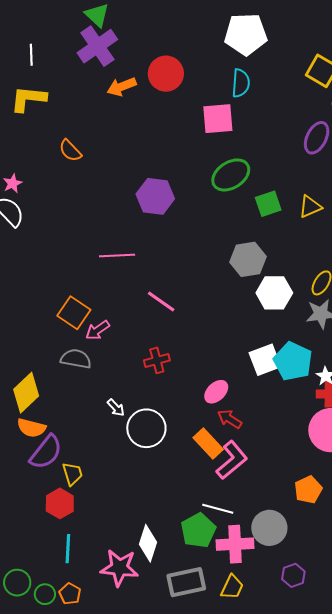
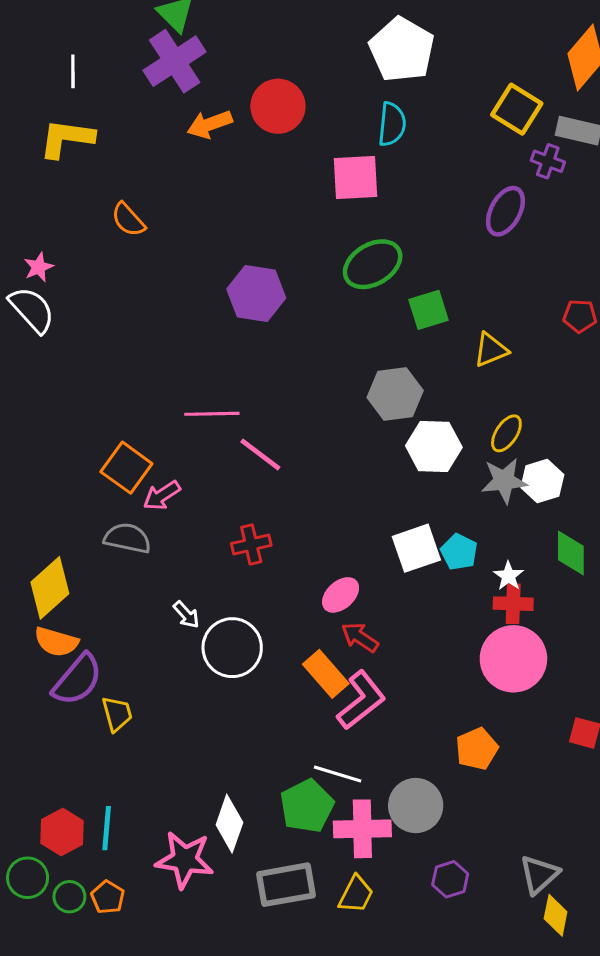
white pentagon: (246, 34) -> (402, 50), turned 30
yellow triangle: (310, 207) -> (491, 350), moved
pink line: (117, 256) -> (212, 414), moved
cyan pentagon: (293, 361) -> (459, 552), size x0.6
red hexagon: (60, 503) -> (62, 832), moved

